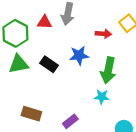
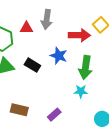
red arrow: (103, 34) -> (79, 35), size x1.5
blue star: (79, 55) -> (59, 56), turned 30

